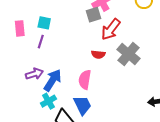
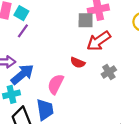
cyan square: (44, 23) -> (21, 13), moved
gray cross: (129, 54) -> (109, 72), size x0.6

